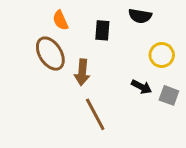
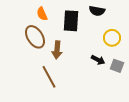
black rectangle: (102, 30) -> (71, 21), size x1.5
brown line: (95, 114) -> (49, 77), moved

